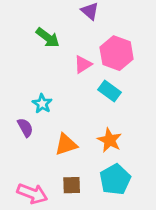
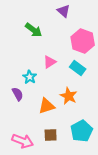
pink triangle: (83, 64) -> (50, 62), moved
orange star: (110, 140) -> (69, 96), moved

